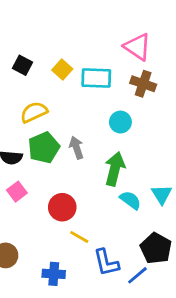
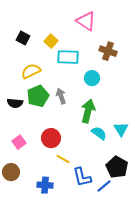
pink triangle: (137, 47) -> (86, 21), moved
cyan rectangle: (96, 78) -> (68, 57), moved
pink square: (17, 192) -> (19, 142), moved

